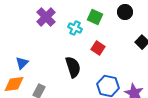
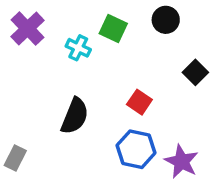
red square: (98, 48) -> (139, 102), moved
black semicircle: (73, 67) -> (75, 116), turned 40

